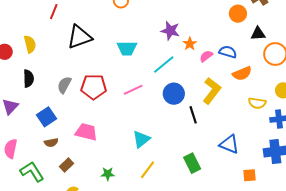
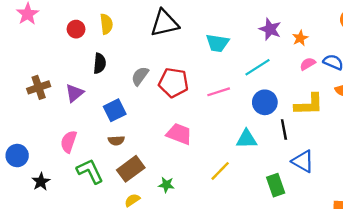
orange star: (190, 44) -> (300, 38), moved
yellow L-shape: (212, 91) -> (309, 105), turned 44
pink trapezoid: (86, 132) -> (179, 134), moved
cyan triangle: (141, 139) -> (247, 139), moved, turned 30
blue triangle: (229, 144) -> (303, 161), moved
brown rectangle: (67, 165) -> (131, 169), size x1.6
yellow line: (147, 170) -> (220, 171), moved
green star: (108, 174) -> (166, 185), moved

